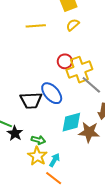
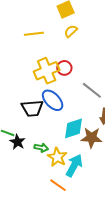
yellow cross: (79, 70) -> (47, 71), moved
yellow star: (37, 156) -> (57, 157), moved
cyan arrow: (55, 160) -> (74, 165), moved, size x1.6

